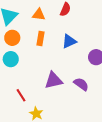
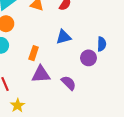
orange rectangle: (41, 39) -> (34, 53), moved

